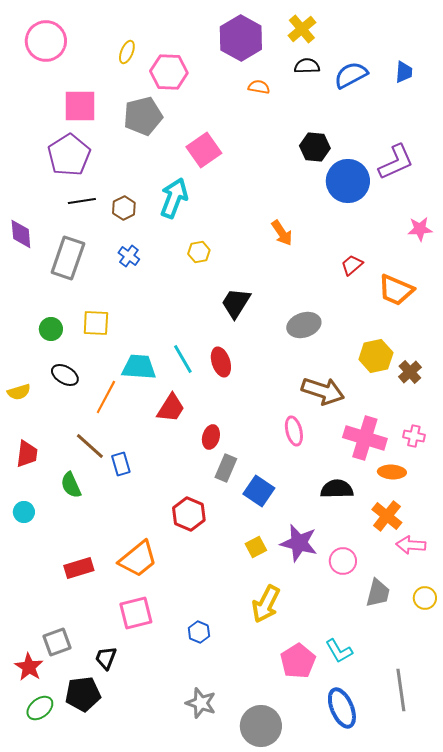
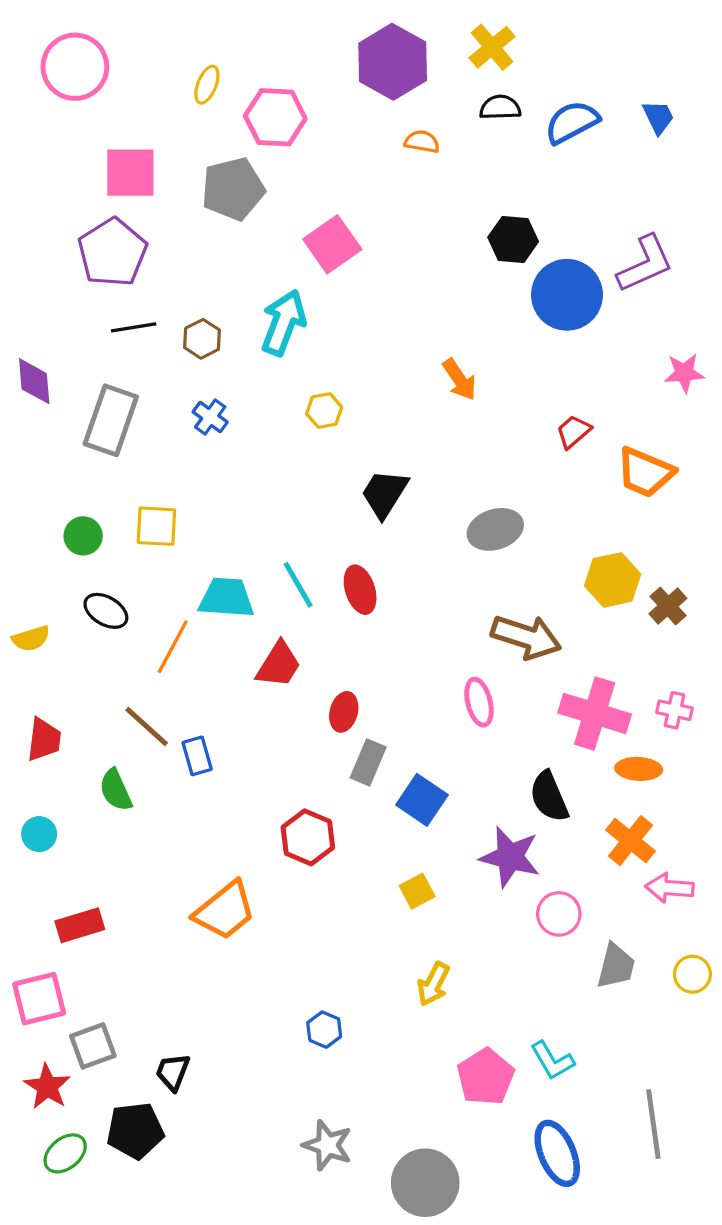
blue trapezoid: (404, 72) -> (658, 117), turned -30
black semicircle: (337, 489) -> (549, 797), turned -112
purple star: (299, 543) -> (510, 857), moved
red rectangle: (79, 568) -> (80, 925), moved
yellow arrow: (266, 604) -> (433, 984), size x0.7
pink square: (136, 613) -> (39, 999), moved

